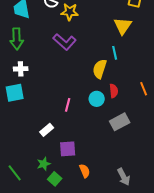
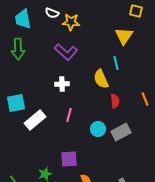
white cross: (21, 69) -> (62, 84), moved
yellow semicircle: (100, 69) -> (101, 79), turned -42
cyan circle: (97, 99) -> (98, 129), moved
white rectangle: (47, 130) -> (35, 120), moved, size x1.5

